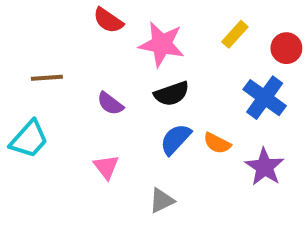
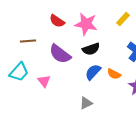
red semicircle: (108, 20) -> (57, 21), moved
purple semicircle: (110, 104) -> (60, 54), size x1.6
pink triangle: (106, 167) -> (44, 81), moved

